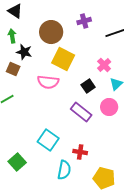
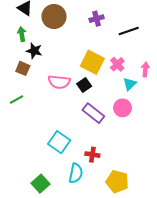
brown circle: (51, 32) -> (54, 17), moved
yellow square: (63, 59) -> (92, 62), moved
black square: (88, 86) -> (84, 85), moved
green square: (17, 162) -> (40, 184), moved

